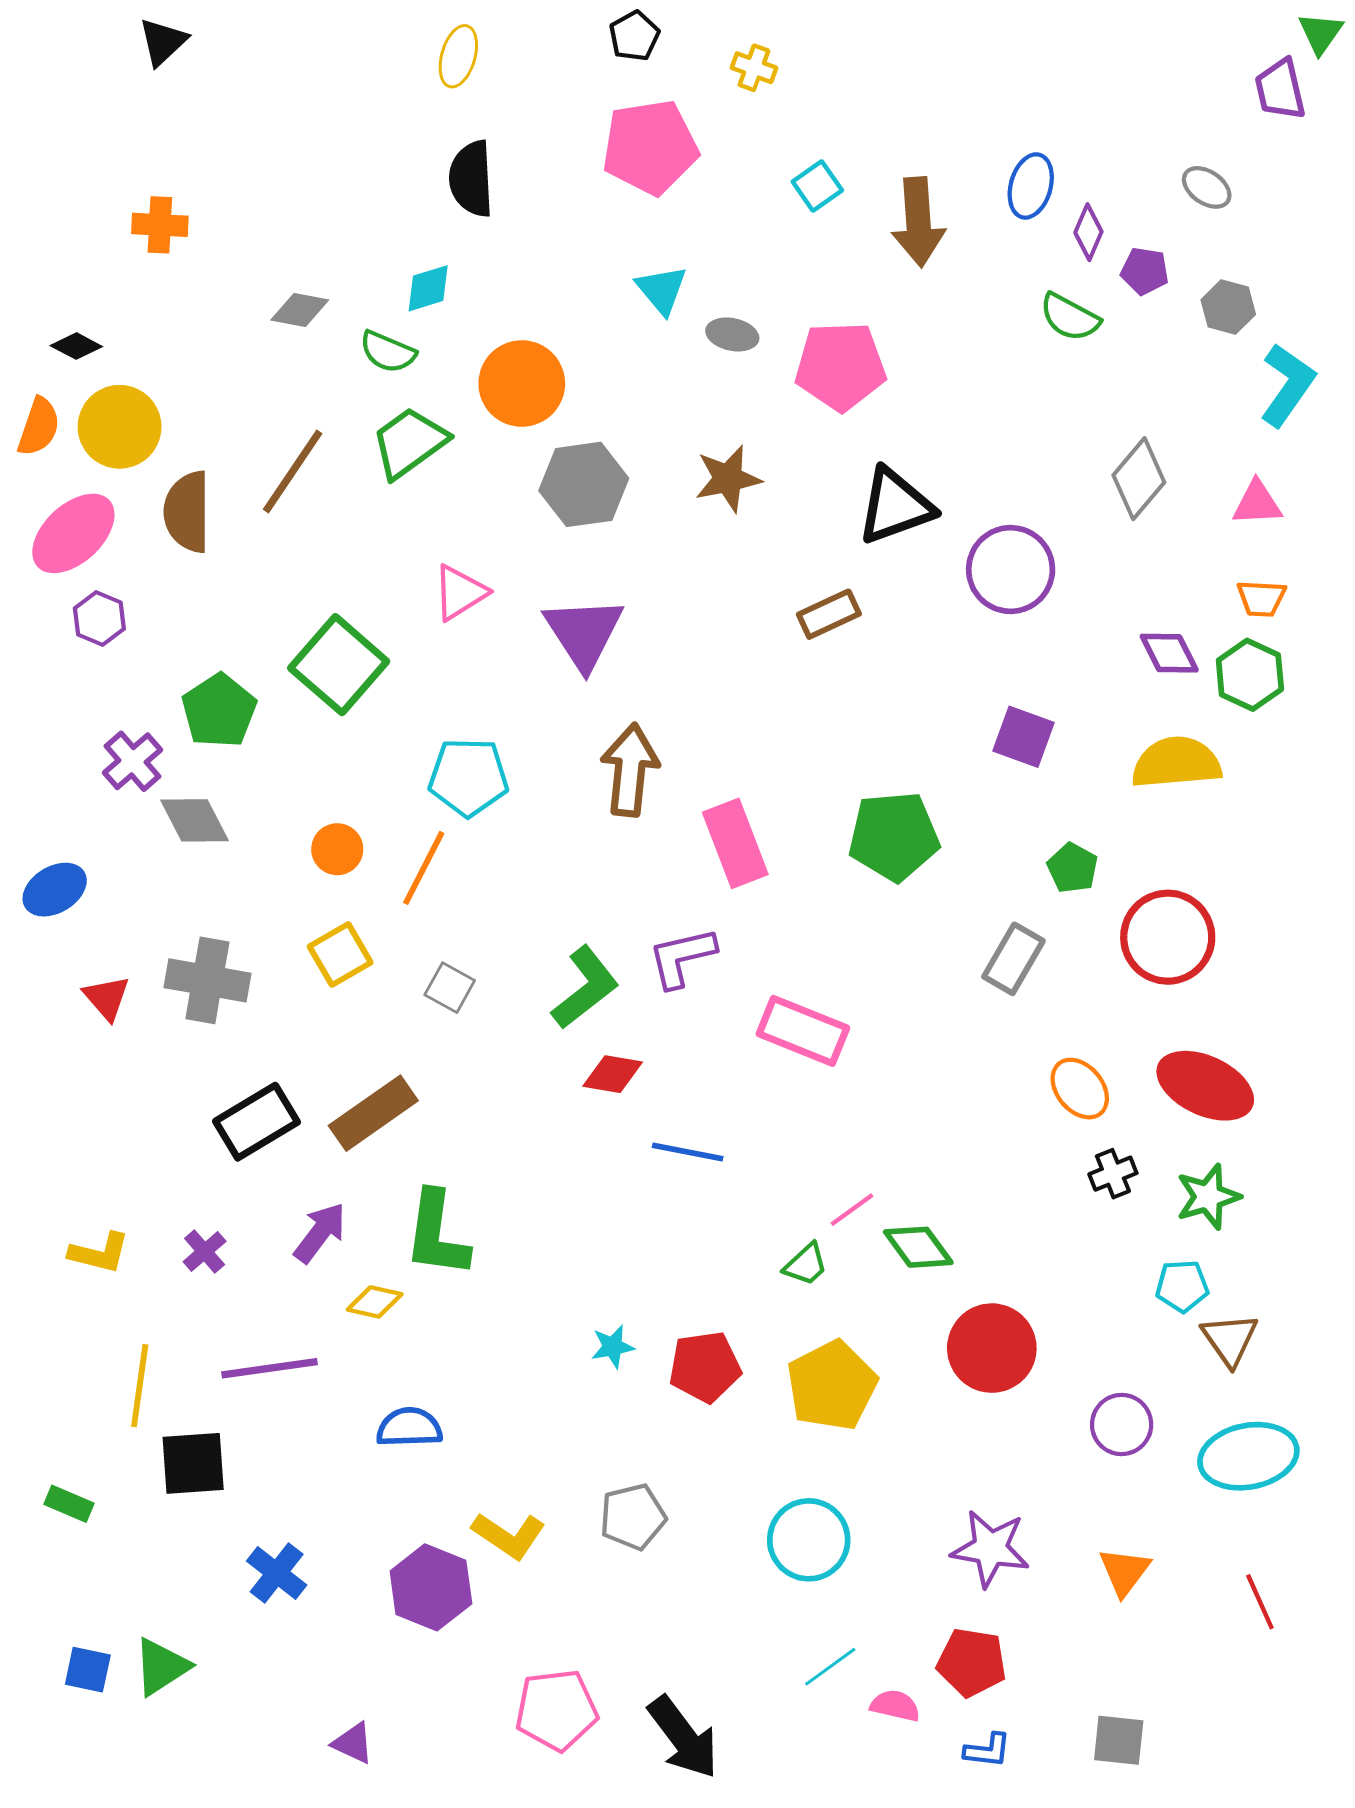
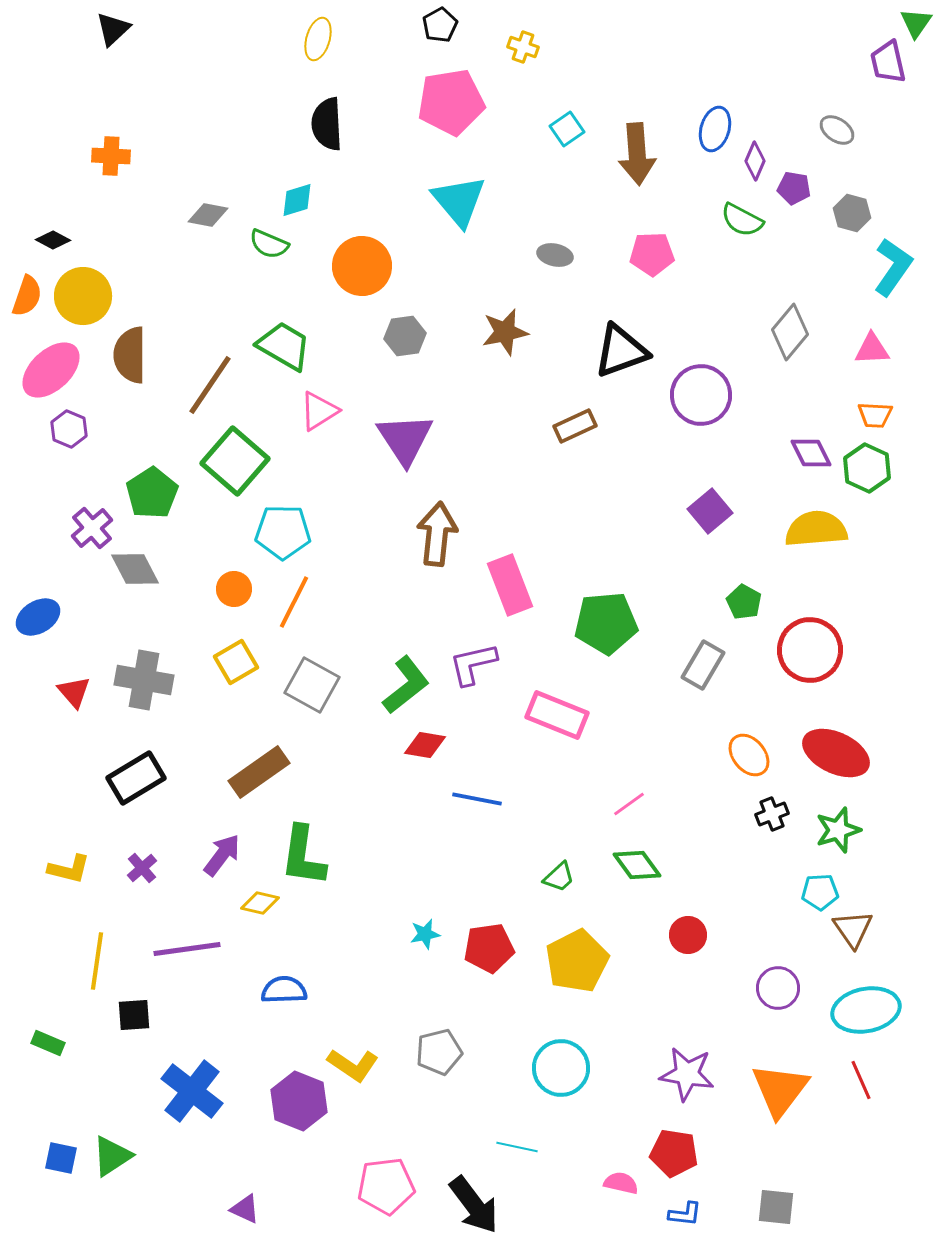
cyan triangle: (662, 290) -> (459, 201), size x1.5
gray ellipse: (732, 334) -> (555, 255), moved
pink pentagon: (840, 366) -> (652, 254), moved, size x0.7
green trapezoid: (409, 443) -> (284, 346), moved, turned 66
brown line: (293, 471) -> (210, 385), moved
gray hexagon: (584, 484) -> (405, 336), size x0.7
purple square: (1024, 737) -> (710, 511), turned 30
cyan pentagon: (468, 777) -> (283, 532), moved
green pentagon: (894, 836) -> (606, 623), moved
gray square: (450, 988) -> (312, 685), size x1.6
black rectangle: (256, 1122) -> (136, 778), moved
pink line: (852, 1210) -> (629, 804), moved
red circle: (992, 1348) -> (688, 935), size x0.6
black square: (193, 1463) -> (134, 1015), size x0.7
orange triangle: (1124, 1572) -> (780, 1090), size x1.6
blue cross: (277, 1573) -> (192, 1091), size x1.5
red line: (1260, 1602) -> (861, 1080), moved
cyan line: (830, 1667) -> (517, 1147), moved, turned 48

